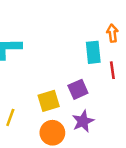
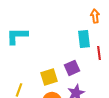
orange arrow: (112, 33) -> (95, 16), moved

